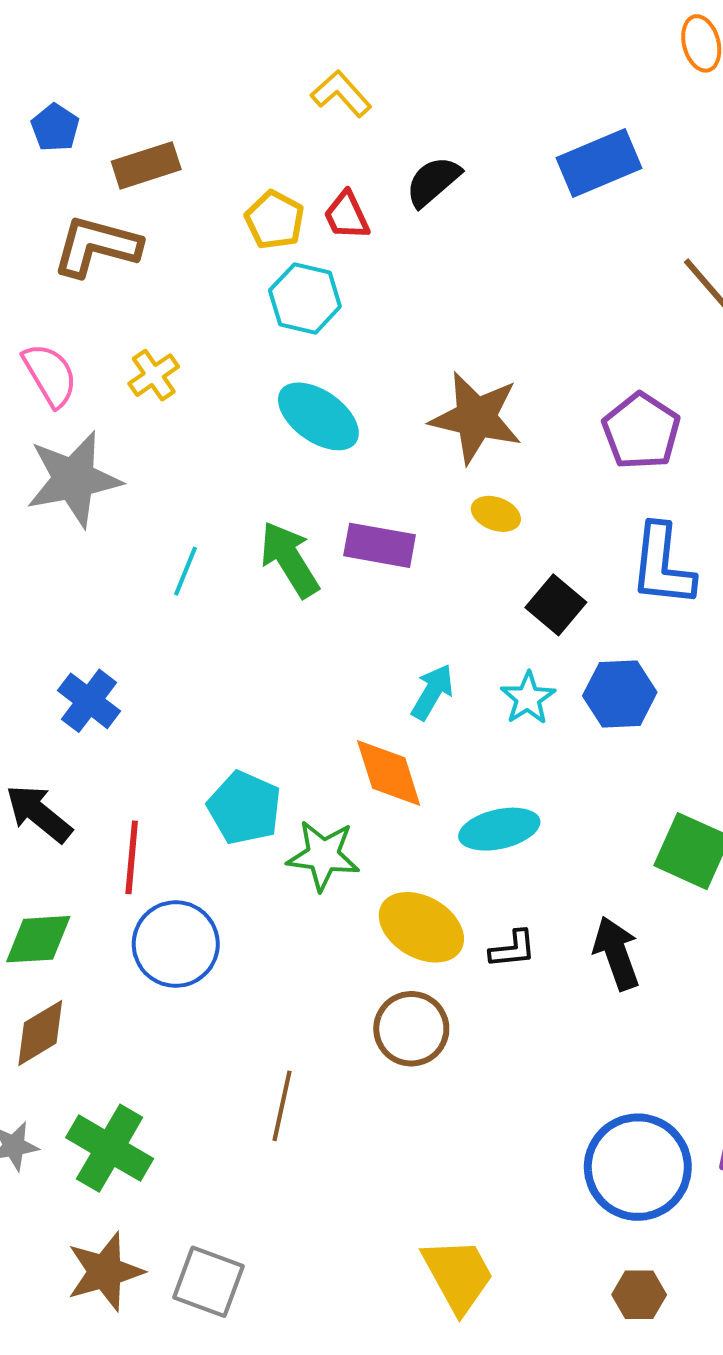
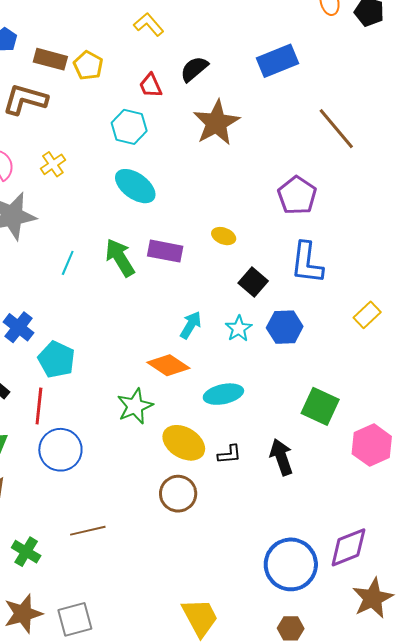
brown rectangle: (146, 165) -> (50, 59), turned 32
yellow pentagon: (275, 220) -> (88, 65), moved
brown star: (476, 418) -> (216, 123), moved, turned 30
orange diamond: (389, 773) -> (168, 365), turned -39
cyan pentagon: (244, 808) -> (56, 360), moved
green star: (323, 855) -> (135, 406), turned -30
brown line: (282, 1106) -> (88, 531), moved, turned 64
green cross: (110, 1148) -> (26, 552), size x0.7
gray square: (209, 1282) -> (75, 619), turned -36

